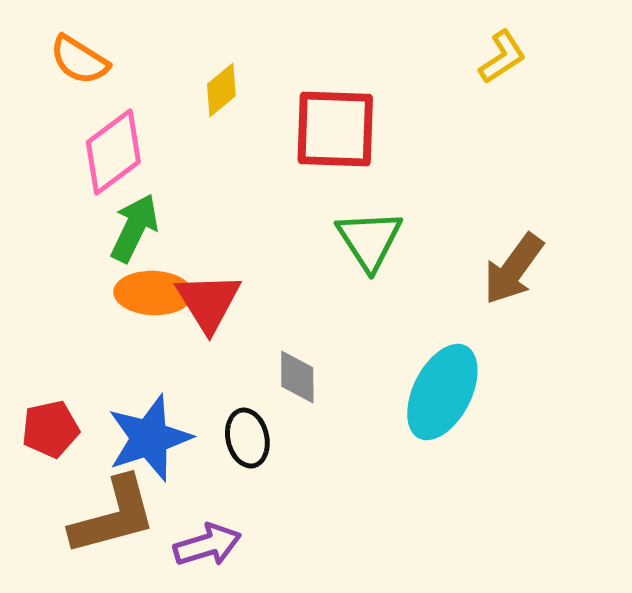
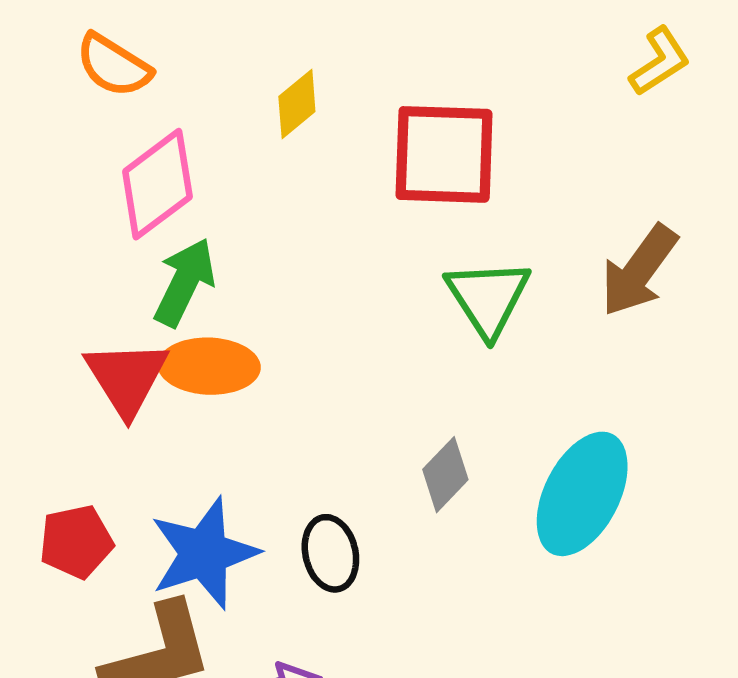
brown arrow: (513, 269) -> (639, 271), moved
red triangle: (208, 302) -> (126, 378), moved
gray diamond: (297, 377) -> (445, 475), moved, turned 44

